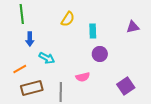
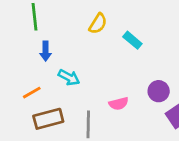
cyan rectangle: (93, 31) -> (132, 40), turned -48
purple circle: (100, 54) -> (159, 91), moved

